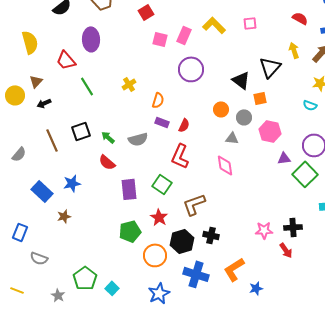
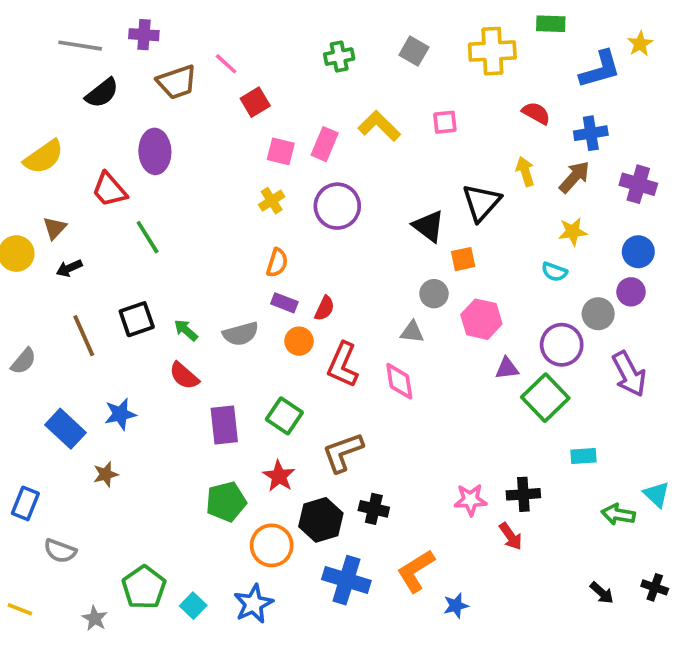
yellow semicircle: (30, 42) -> (44, 157), turned 70
yellow cross: (129, 84) -> (272, 201), moved
orange circle: (221, 109) -> (299, 341), moved
red L-shape: (180, 156) -> (343, 365), moved
blue star: (159, 293) -> (253, 604), moved

